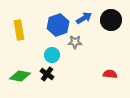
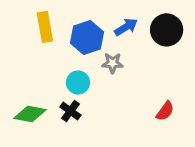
yellow rectangle: (19, 30) -> (45, 27), moved
red semicircle: (110, 74) -> (165, 111), turned 120

